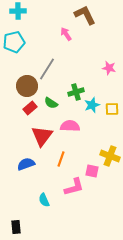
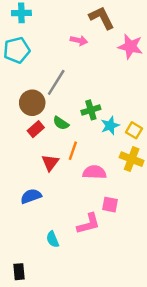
pink arrow: (66, 34) -> (79, 40), turned 136
pink star: (109, 68) -> (130, 46), moved, size x1.5
yellow square: (112, 109) -> (134, 130), turned 32
pink semicircle: (70, 126) -> (94, 172), moved
red triangle: (42, 136) -> (50, 163), size x0.7
yellow cross: (110, 156) -> (132, 159), moved
orange line: (61, 159) -> (73, 151), moved

